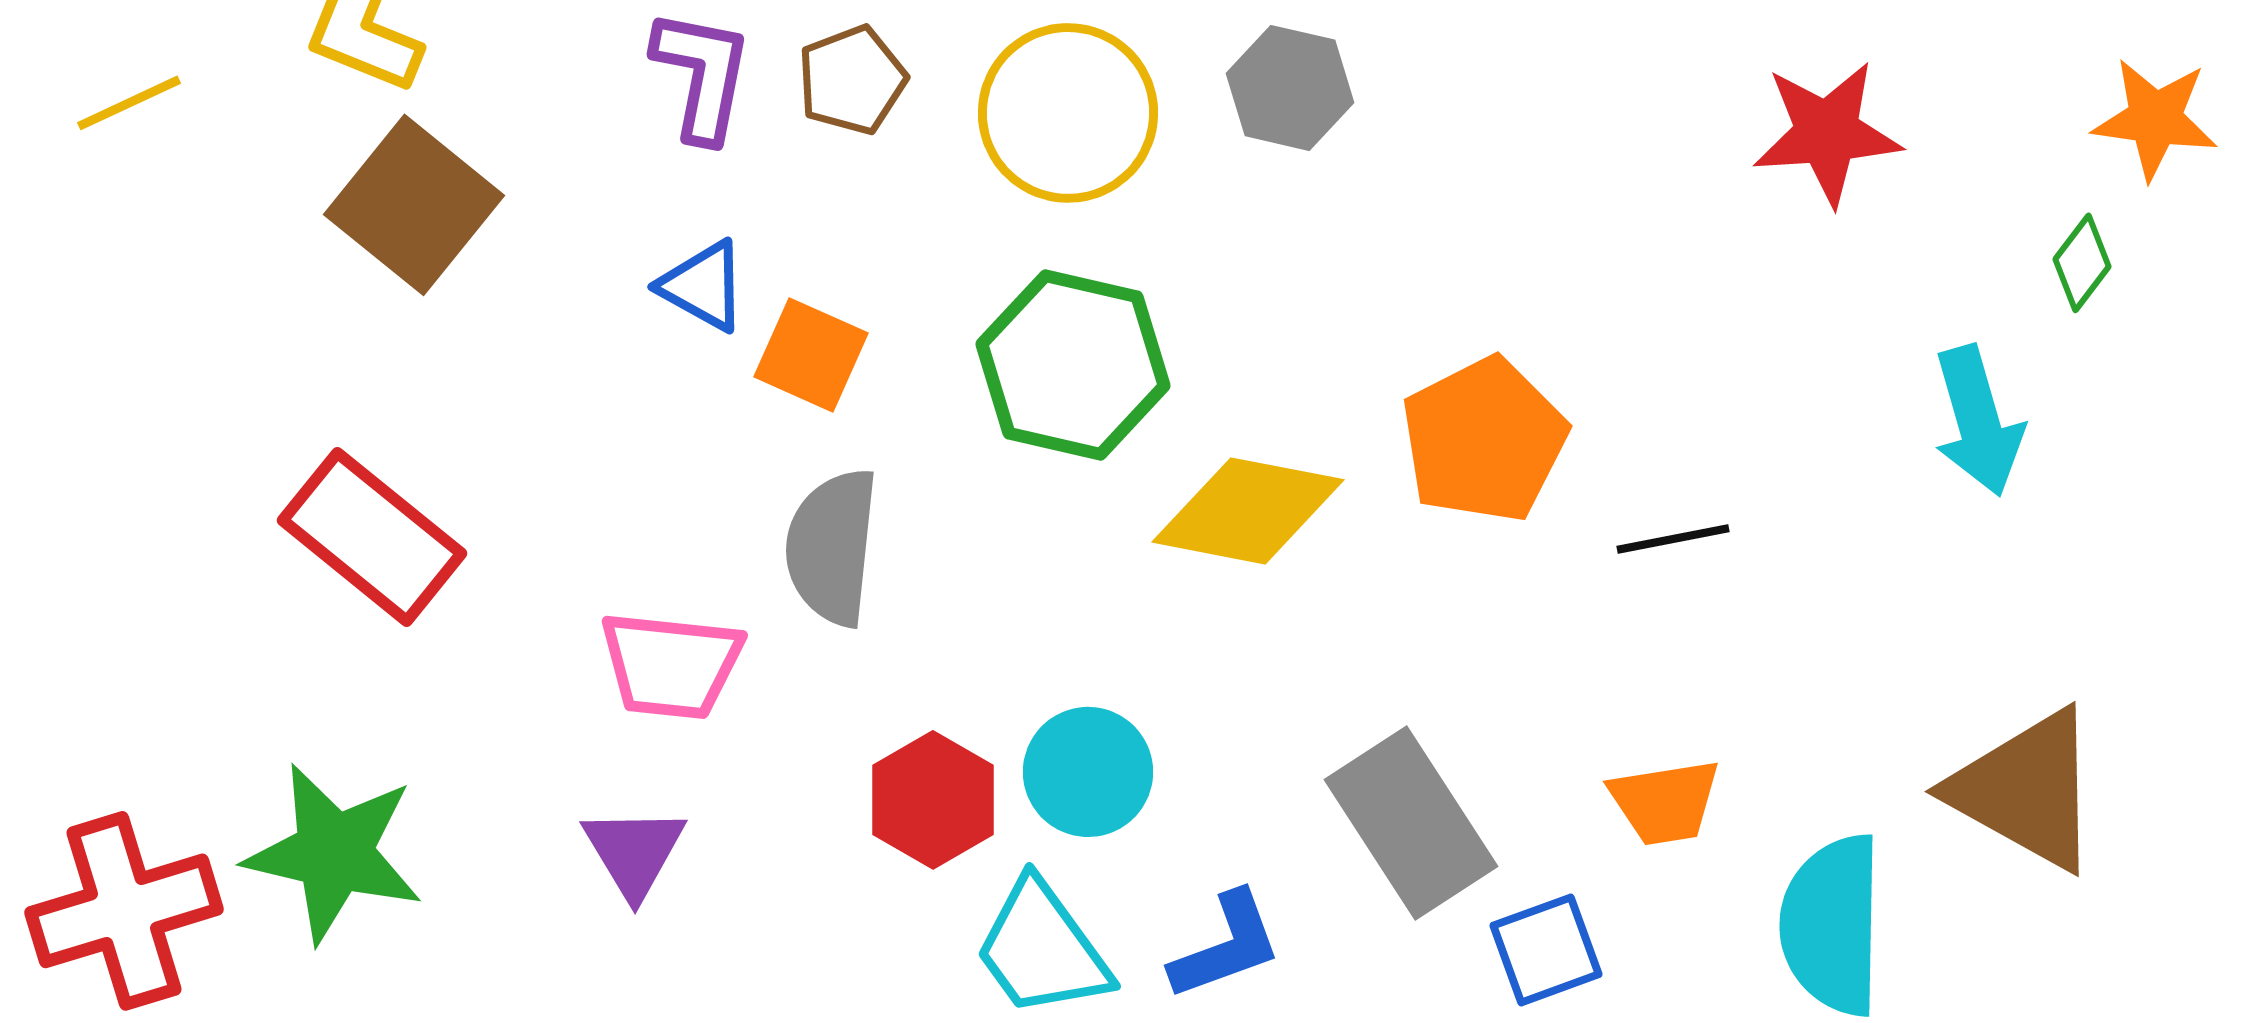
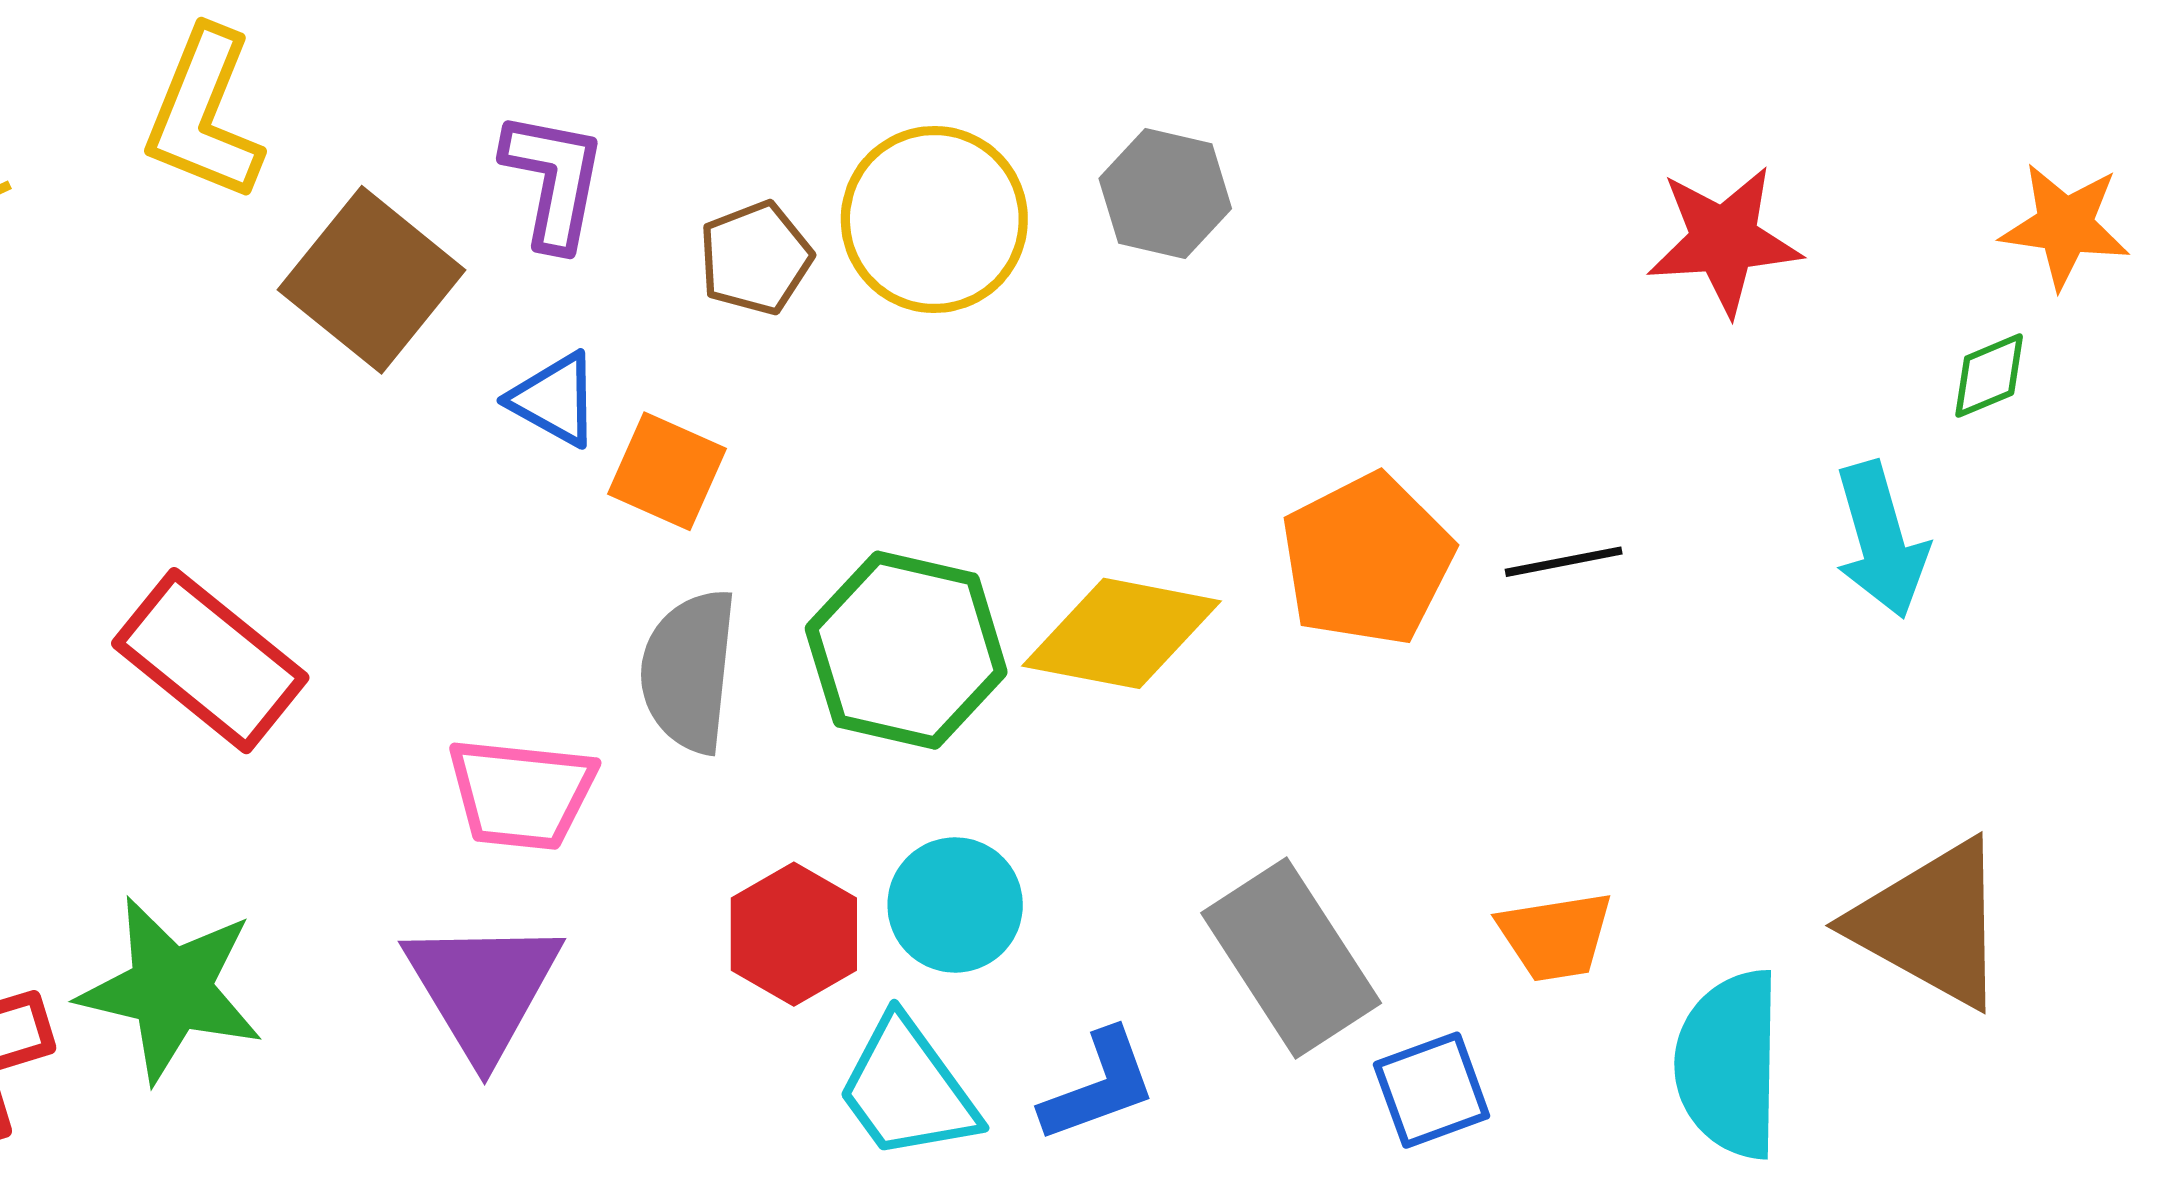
brown pentagon: (852, 80) -> (755, 258), moved
brown square: (414, 205) -> (372, 280), moved
green diamond: (2082, 263) -> (1989, 376), turned 30
green hexagon: (1073, 365) -> (906, 650), moved
black line: (1673, 539) -> (1564, 562), moved
purple triangle: (634, 852) -> (483, 988), size x1.5

